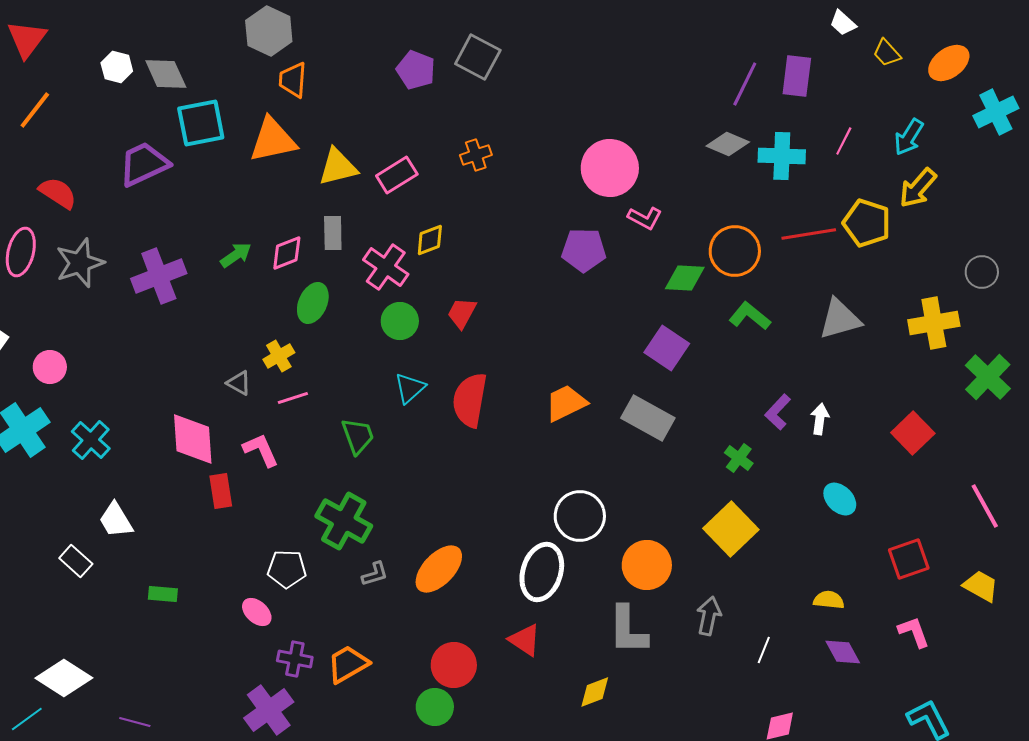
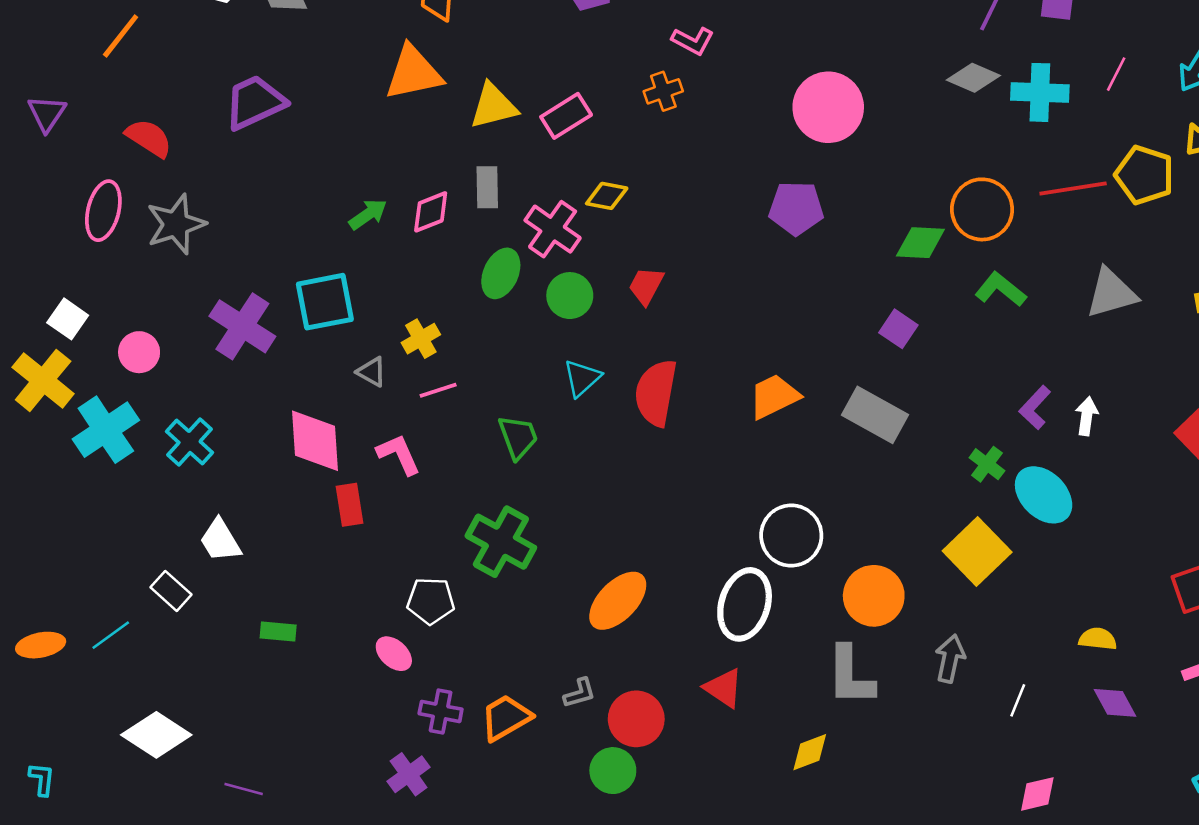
cyan square: (201, 123) -> (325, 302), moved
pink L-shape: (645, 218) -> (693, 41), moved
yellow diamond: (430, 240) -> (607, 196), turned 32
purple cross: (159, 276) -> (242, 326), moved, turned -36
green ellipse: (313, 303) -> (501, 273), moved
purple square: (667, 348) -> (898, 329), size x0.7
cyan ellipse: (840, 499) -> (1044, 495), moved, size x1.4
gray L-shape: (375, 574) -> (580, 693), moved
purple cross: (269, 710) -> (409, 774), size x0.7
cyan line: (27, 719) -> (111, 635), moved

